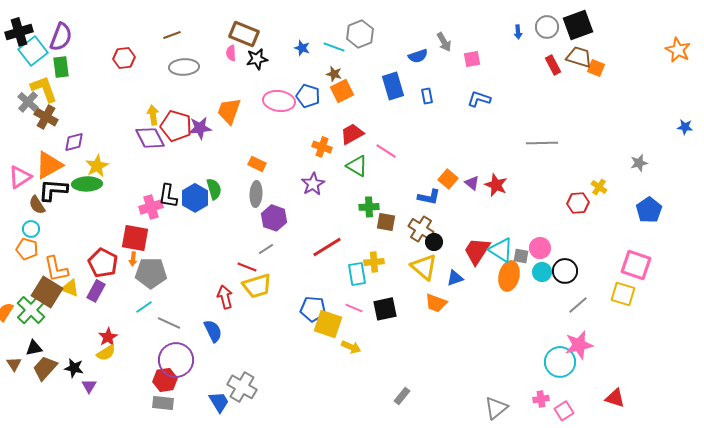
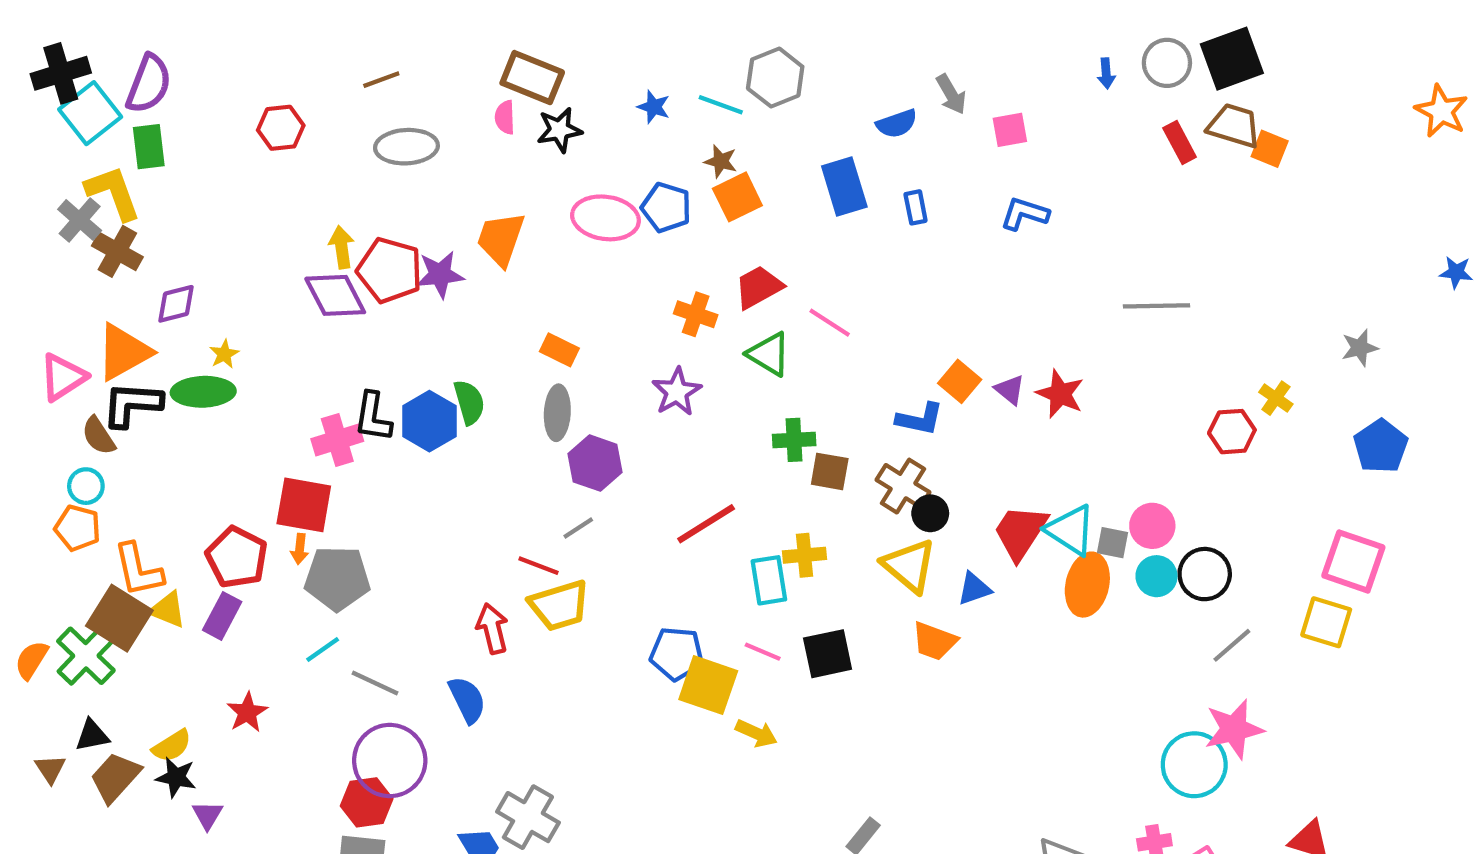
yellow star: (97, 166) -> (224, 354), size x0.6
yellow semicircle: (106, 353) -> (172, 746), moved

